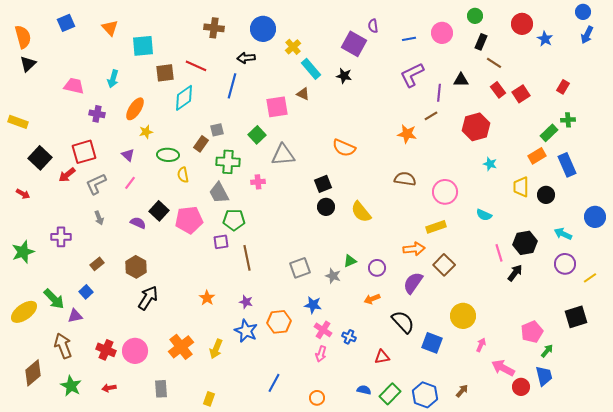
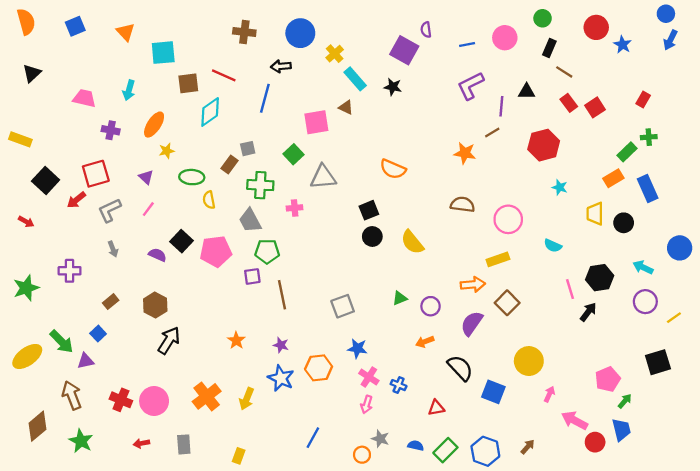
orange semicircle: (23, 37) -> (26, 22), moved
gray star: (333, 276) -> (380, 439), moved
red arrow: (109, 388) -> (141, 443), moved

